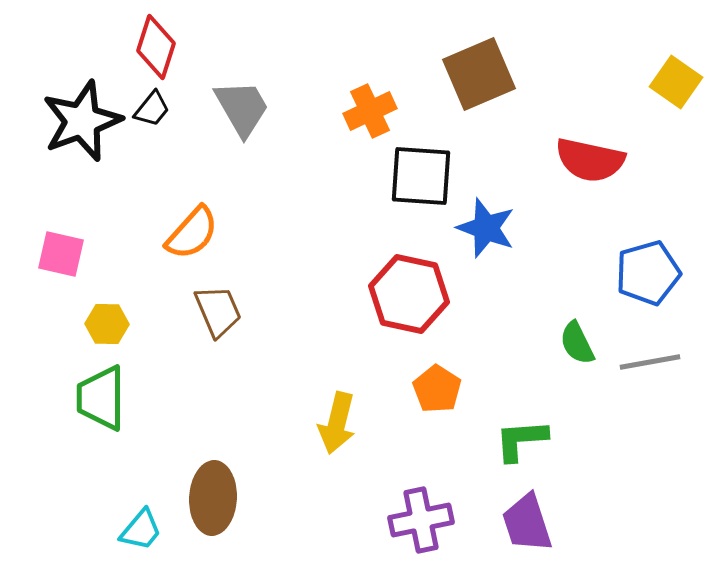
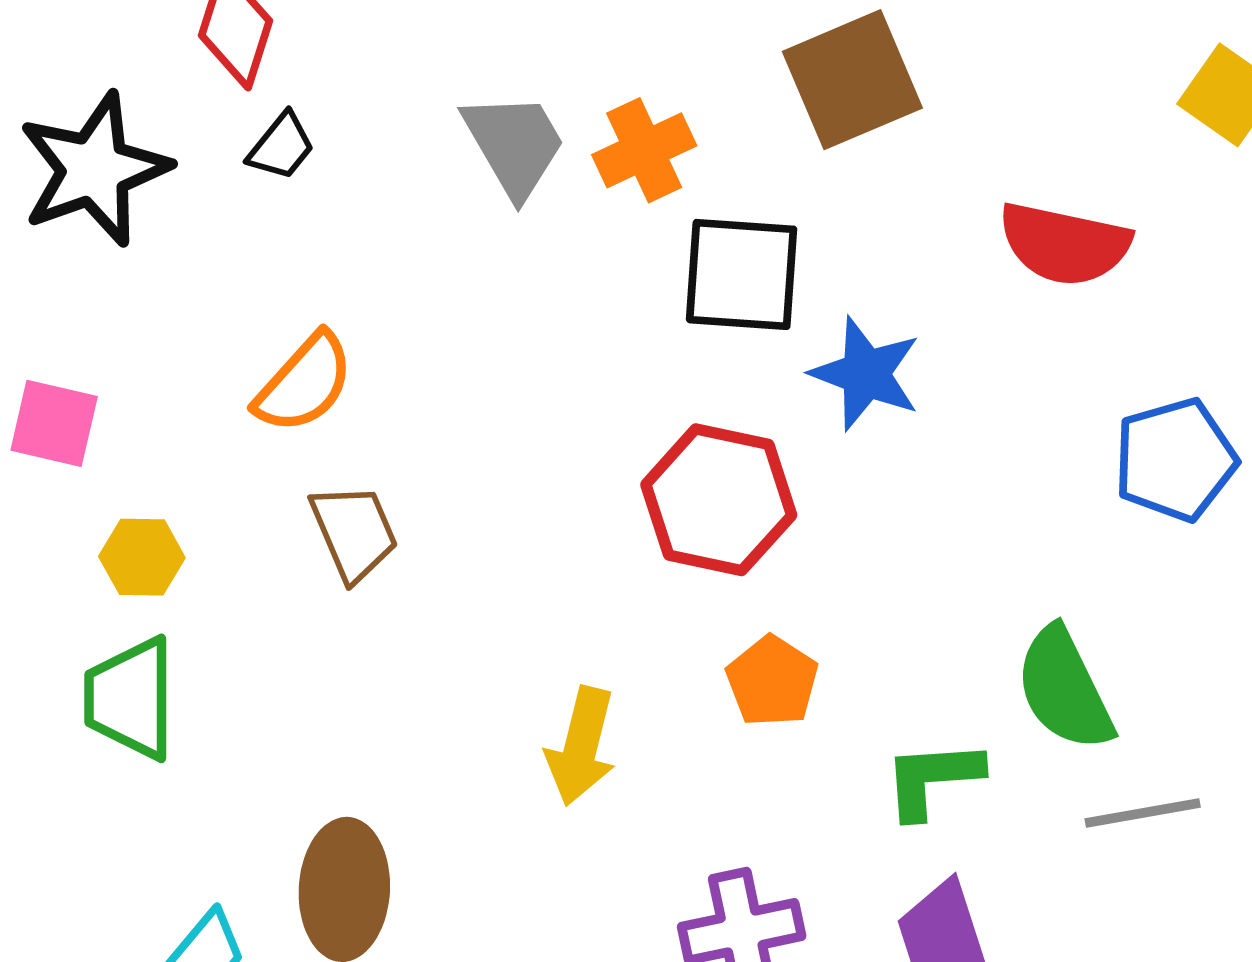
gray trapezoid: (242, 108) -> (514, 145), moved
black trapezoid: (152, 109) -> (281, 146), moved
green semicircle: (577, 343) -> (1064, 689), moved, size x1.5
gray line: (650, 362) -> (1143, 813), moved

